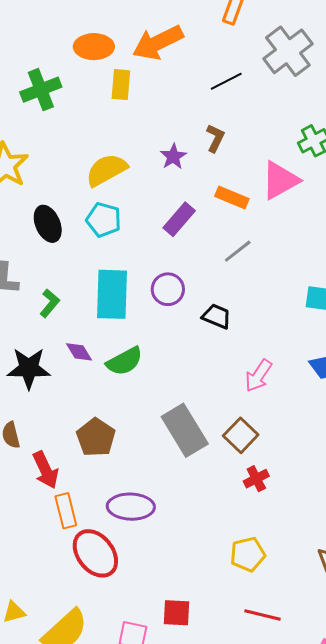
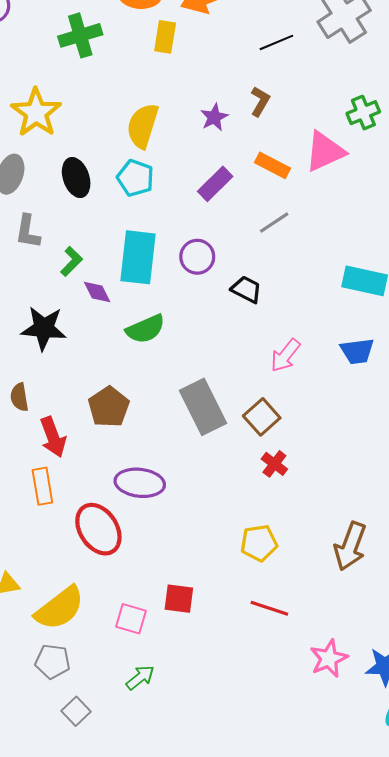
yellow semicircle: (106, 170) -> (143, 126), turned -48
purple diamond: (79, 352) -> (97, 292), moved
red cross: (256, 479) -> (274, 464), turned -30
orange rectangle: (66, 511) -> (42, 486), moved

